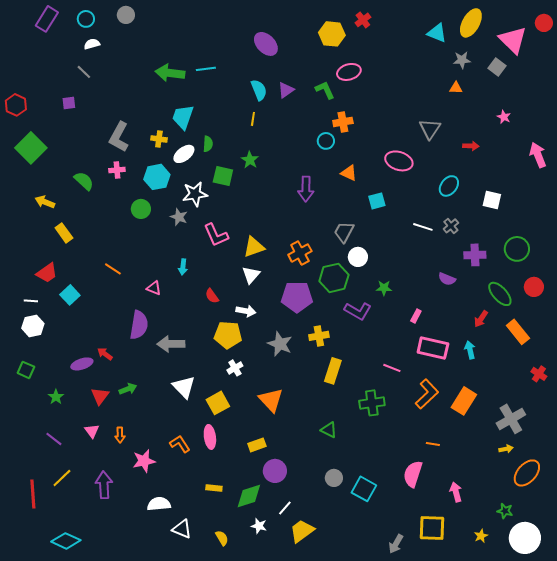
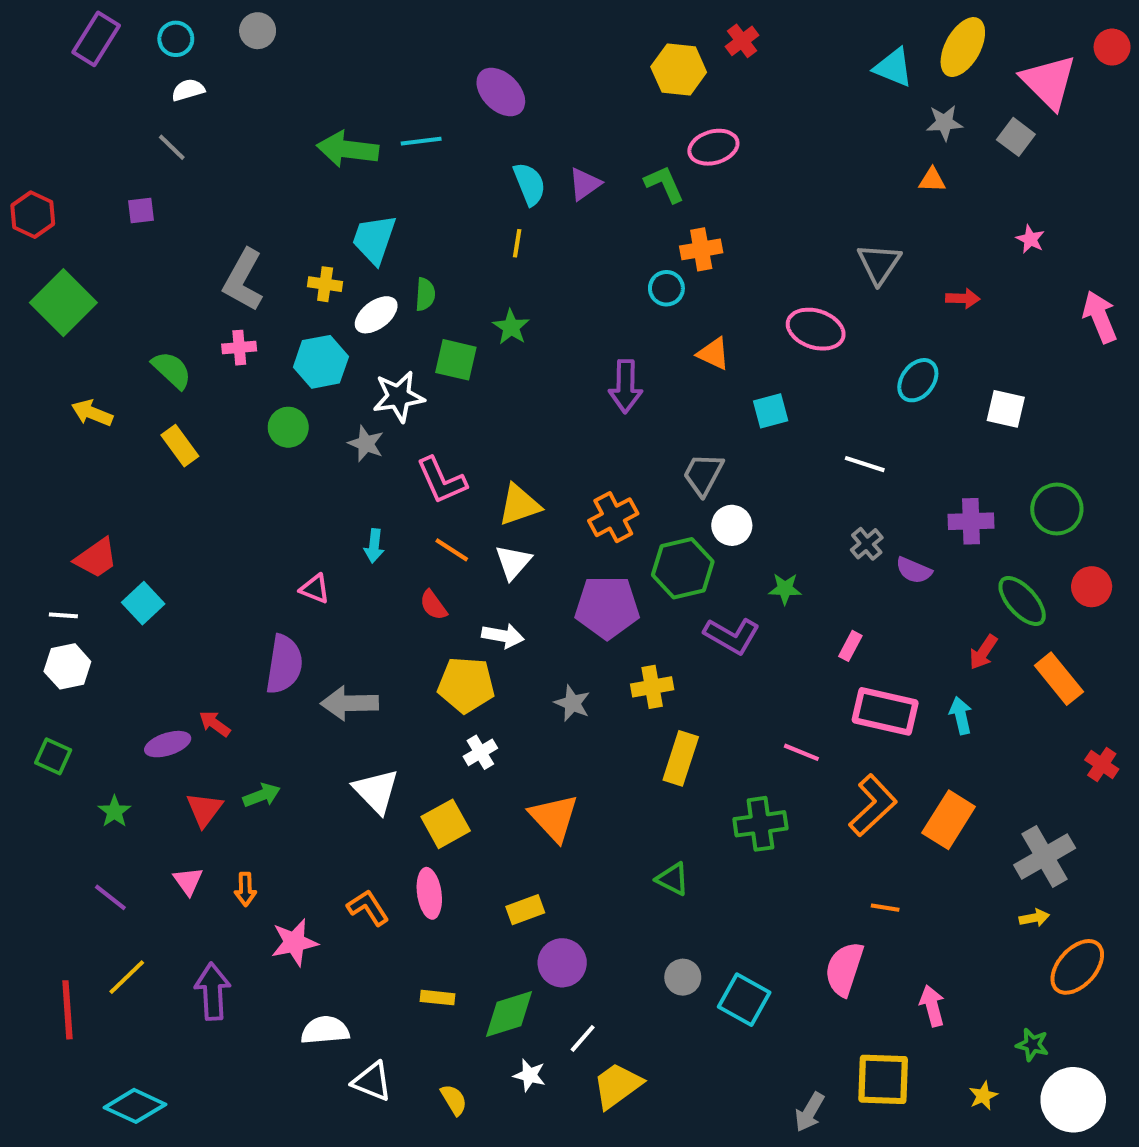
purple ellipse: (266, 44) -> (501, 92), moved
gray cross: (451, 226) -> (867, 544), moved
yellow rectangle: (64, 233) -> (180, 446), moved
orange line: (113, 269) -> (452, 550), moved
gray star: (280, 344) -> (572, 703), size x0.7

